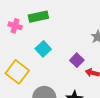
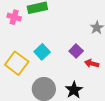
cyan square: (43, 49) -> (42, 52), moved

